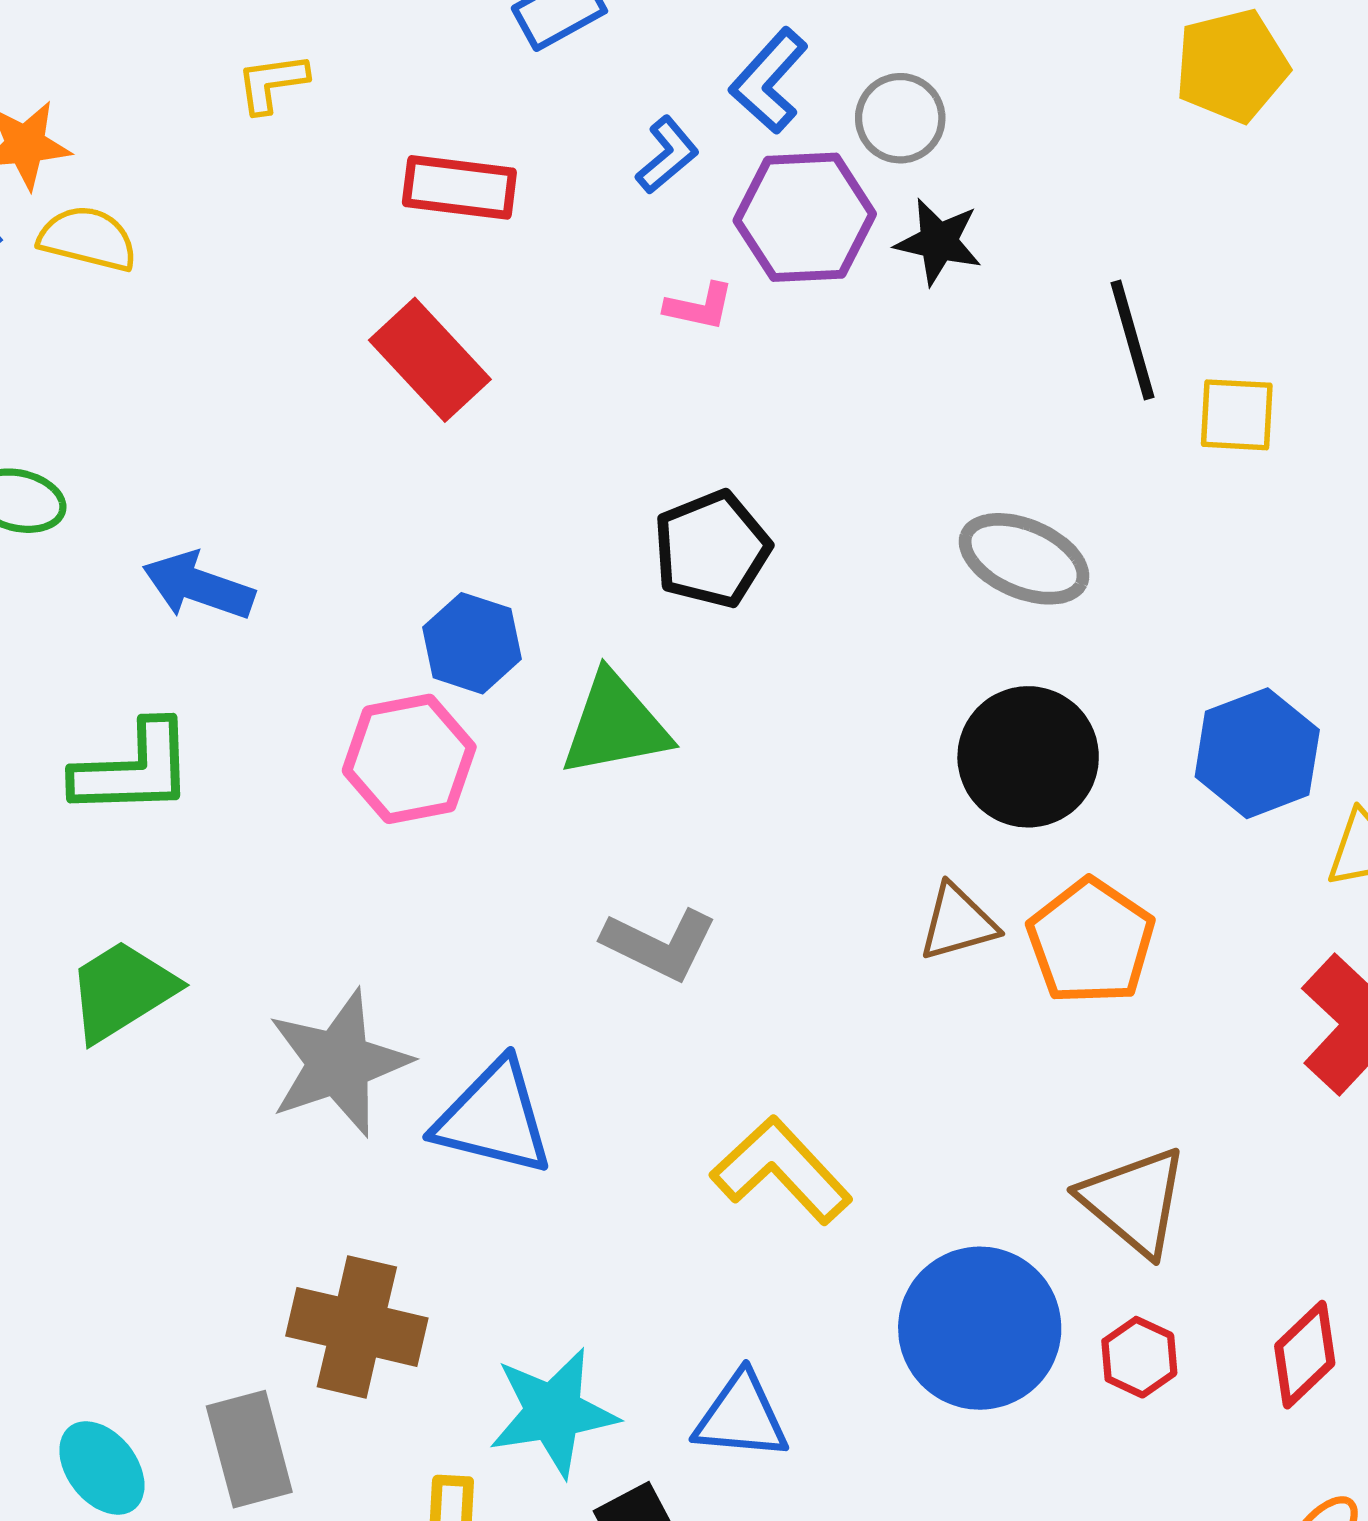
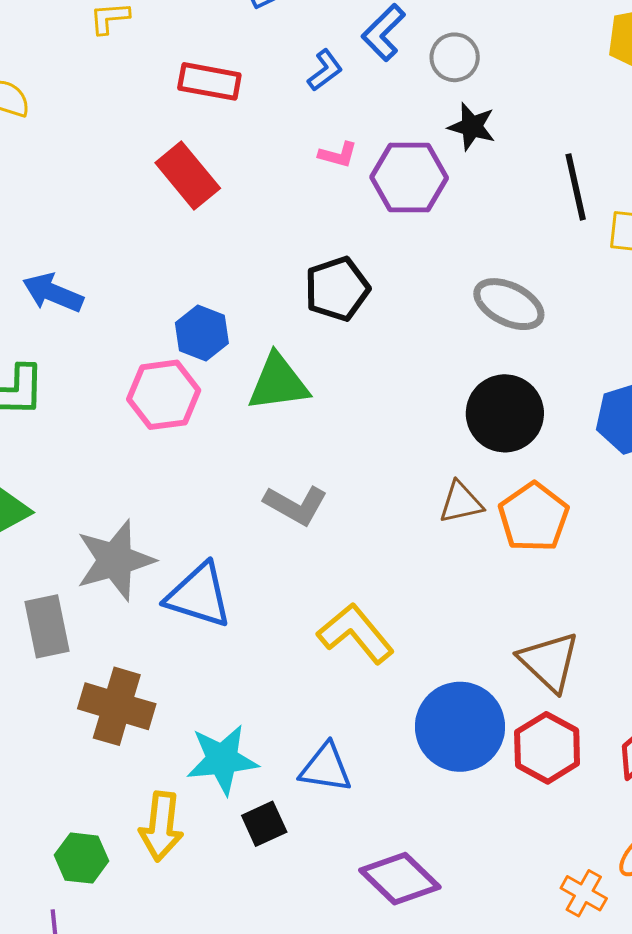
purple hexagon: (805, 217) -> (409, 177), moved
red hexagon: (1139, 1357) -> (547, 748), size x1.6
gray rectangle: (249, 1449) -> (47, 626), moved

